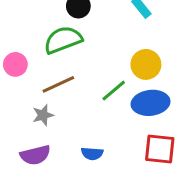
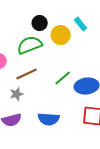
yellow circle: (146, 64) -> (61, 35), moved
blue semicircle: (92, 154) -> (49, 119), size x1.5

